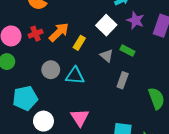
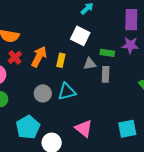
purple star: (135, 20) -> (130, 45), moved
red cross: (36, 34) -> (15, 57), moved
gray triangle: (107, 56) -> (90, 64), turned -32
gray rectangle: (123, 80) -> (106, 74), moved

